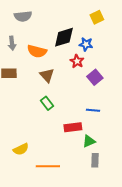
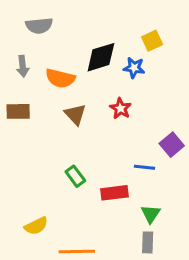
yellow square: (97, 17) -> (152, 41), moved
red star: (77, 61) -> (120, 108), moved
purple square: (95, 77) -> (172, 145), moved
green rectangle: (47, 103) -> (75, 176), moved
green triangle: (89, 141) -> (151, 214), moved, turned -32

